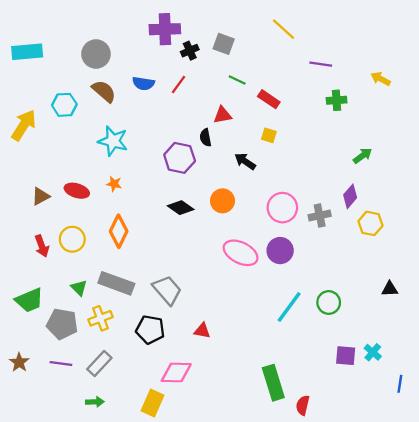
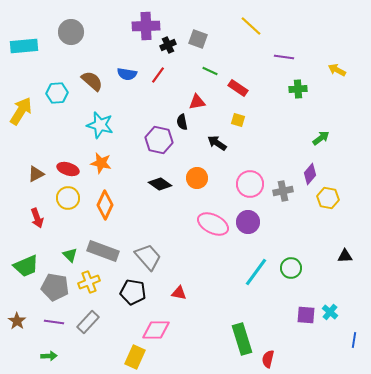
gray circle: (96, 54) -> (71, 32), moved
orange star: (114, 184) -> (101, 163), size x1.5
yellow circle: (72, 239) -> (68, 198), moved
green arrow: (95, 402) -> (49, 356), moved

